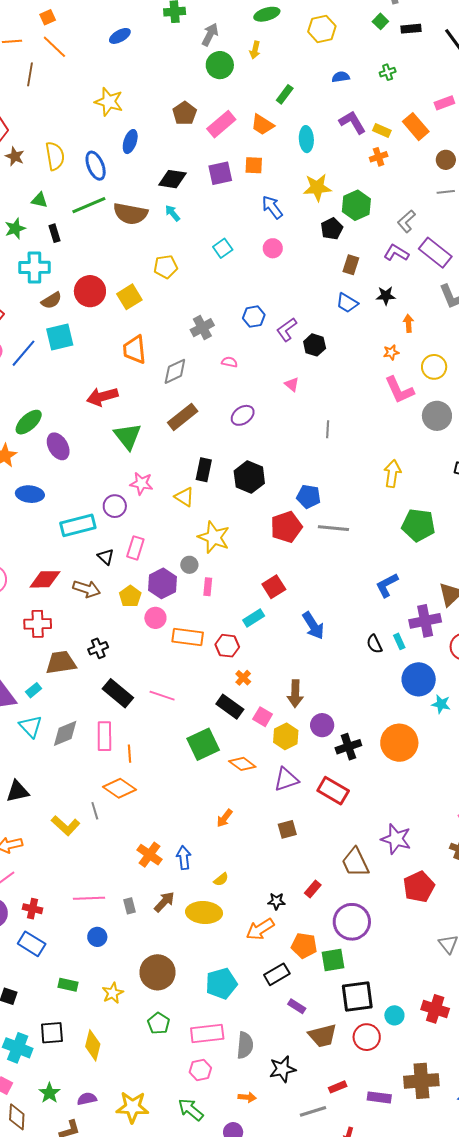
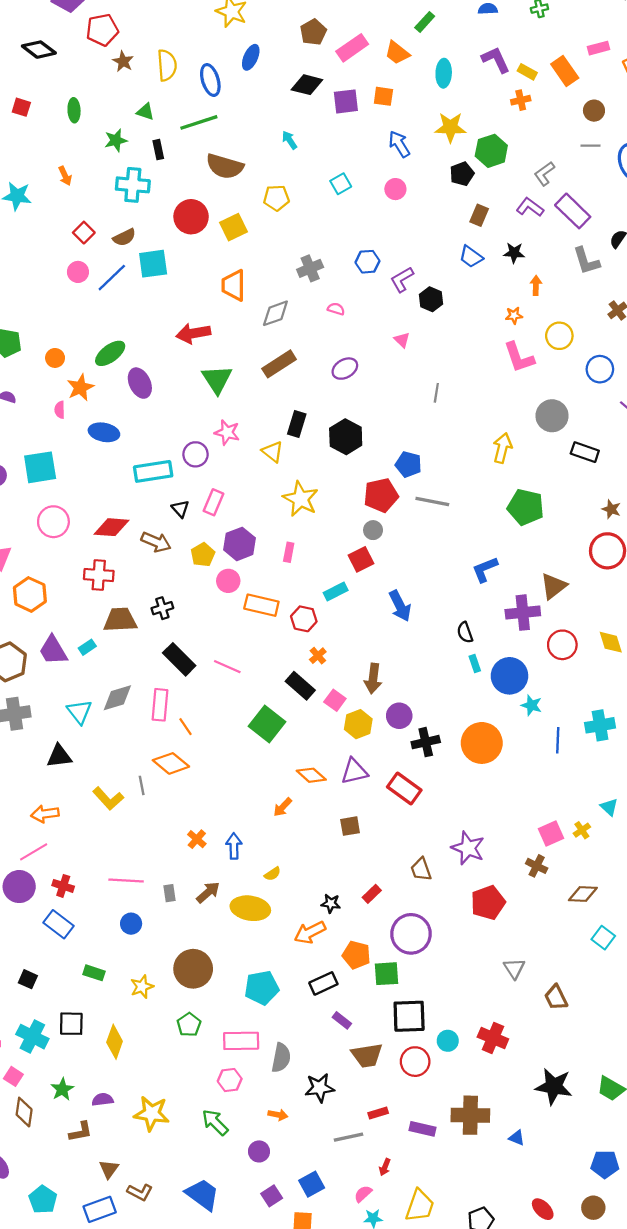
black diamond: (172, 179) -> (307, 85), moved
brown semicircle: (130, 214) -> (225, 166), moved
brown semicircle: (51, 300) -> (124, 237), moved
gray circle: (437, 416) -> (552, 416), moved
gray circle: (189, 565) -> (373, 530), moved
cyan rectangle: (399, 641) -> (475, 664), moved
cyan triangle: (31, 726) -> (79, 712), moved
green square: (203, 744) -> (267, 724), turned -32
orange line: (129, 754) -> (186, 727), turned -36
orange diamond: (242, 764) -> (311, 775), moved
orange cross: (149, 855) -> (197, 839), size x0.7
brown trapezoid: (355, 862) -> (421, 869), size x0.7

